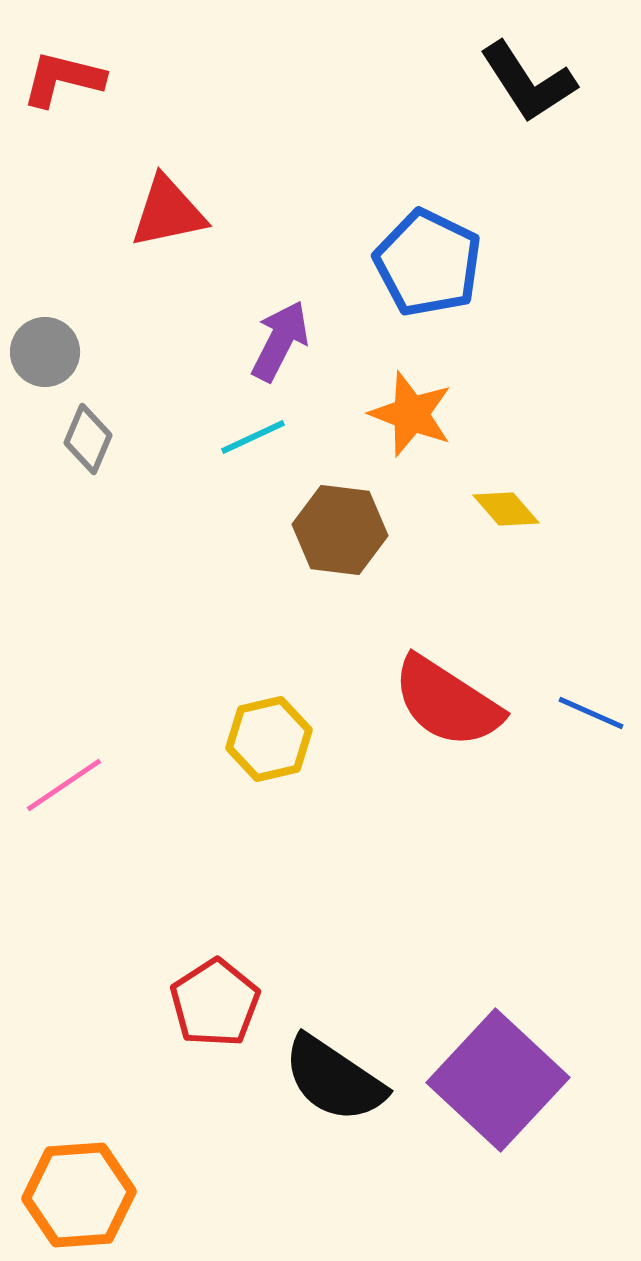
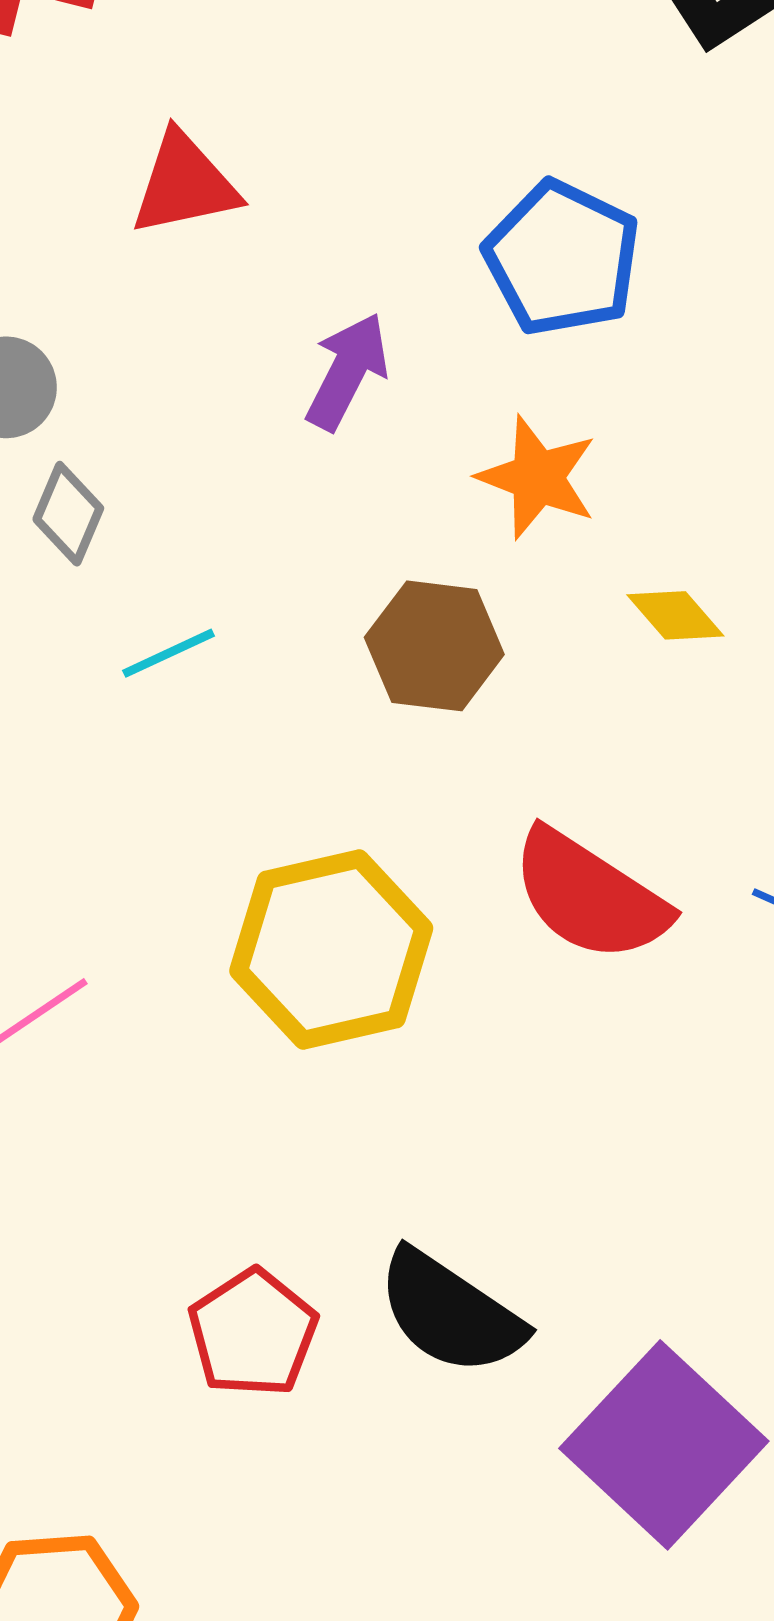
cyan line: (253, 437) -> (169, 653), moved
yellow hexagon: (269, 739) -> (331, 949), size x1.6
black semicircle: (334, 1079) -> (450, 1313), moved

